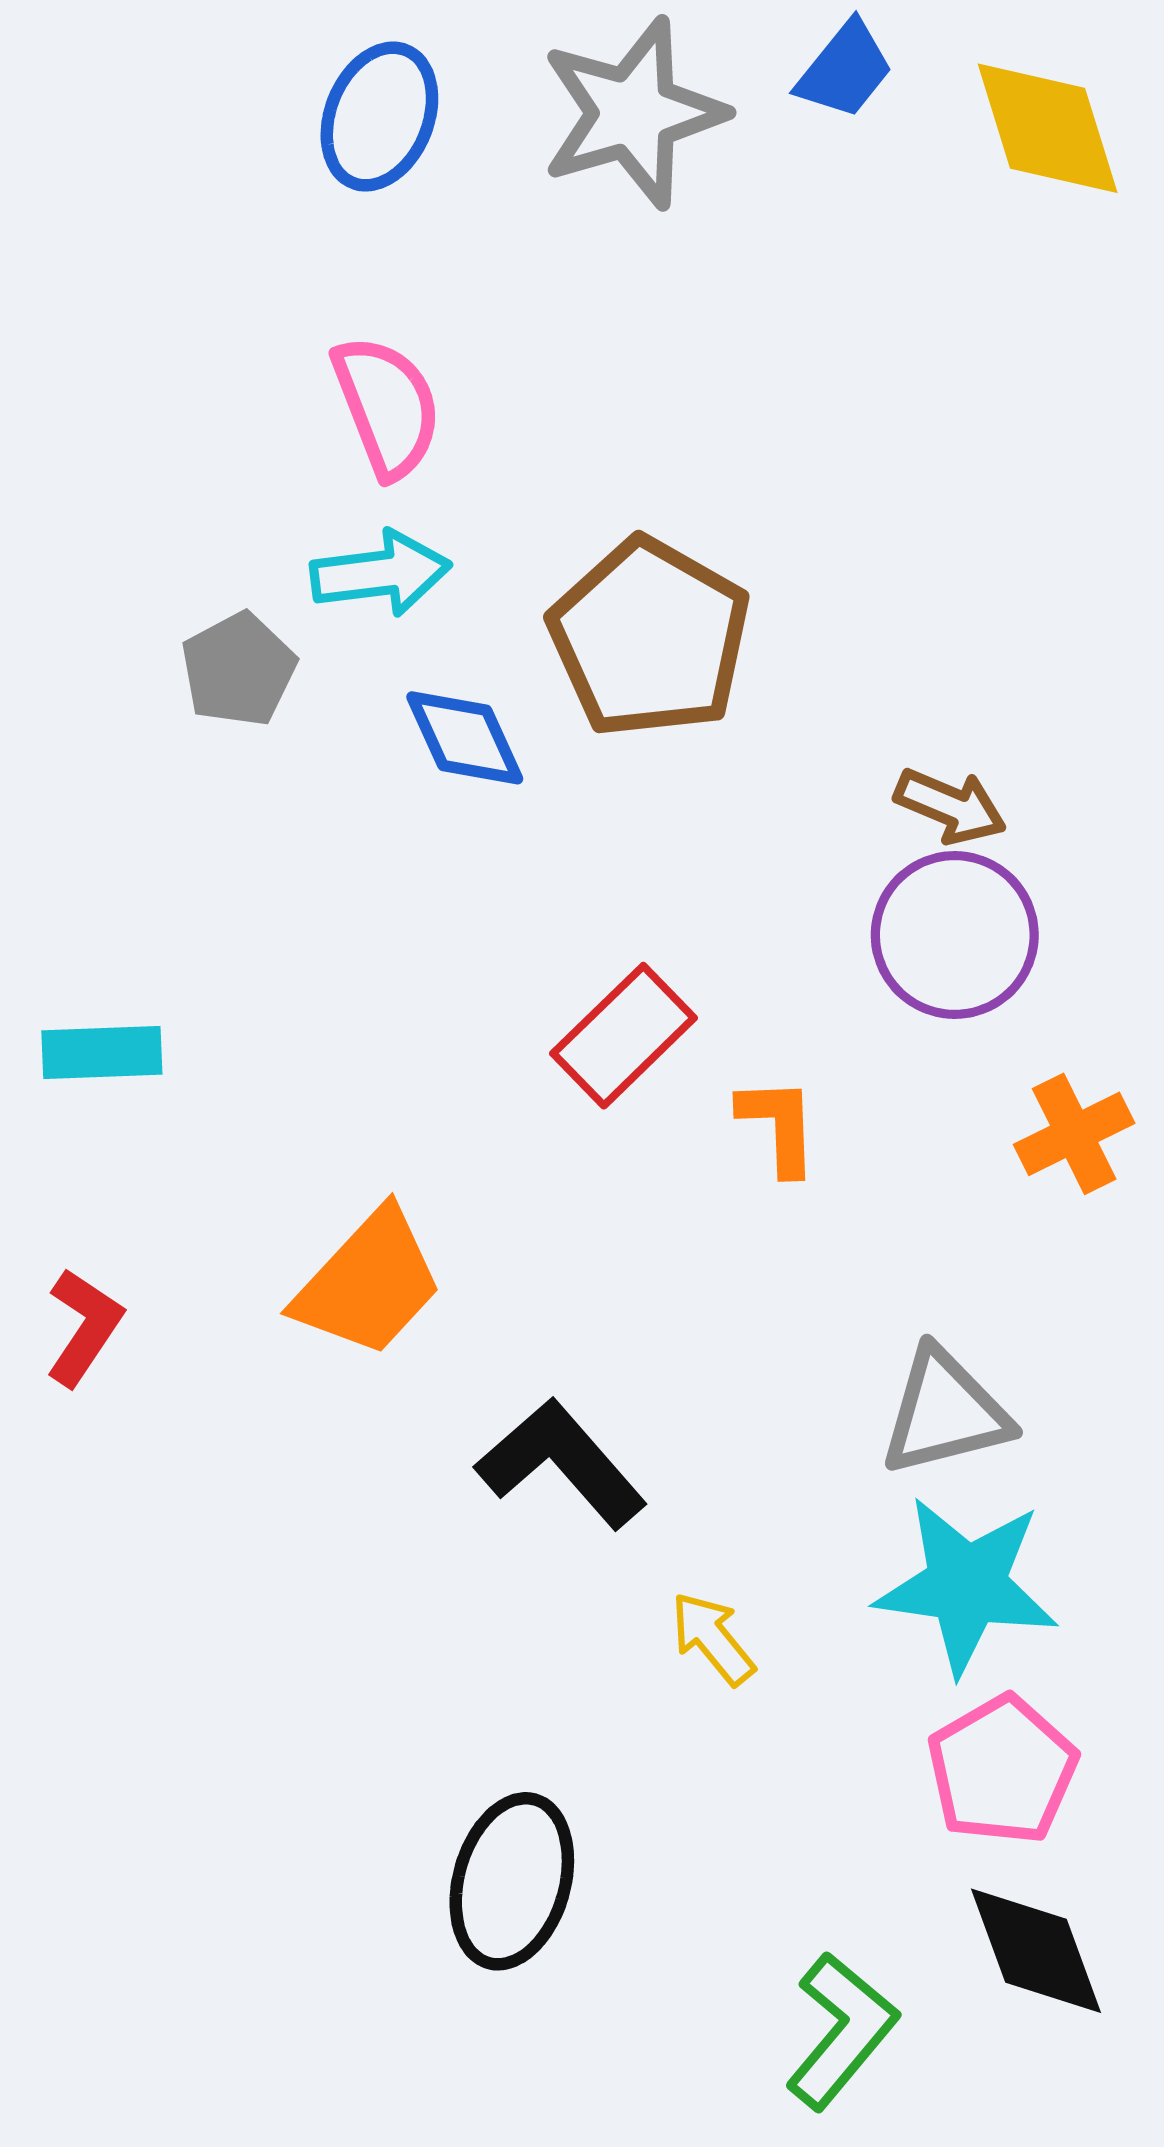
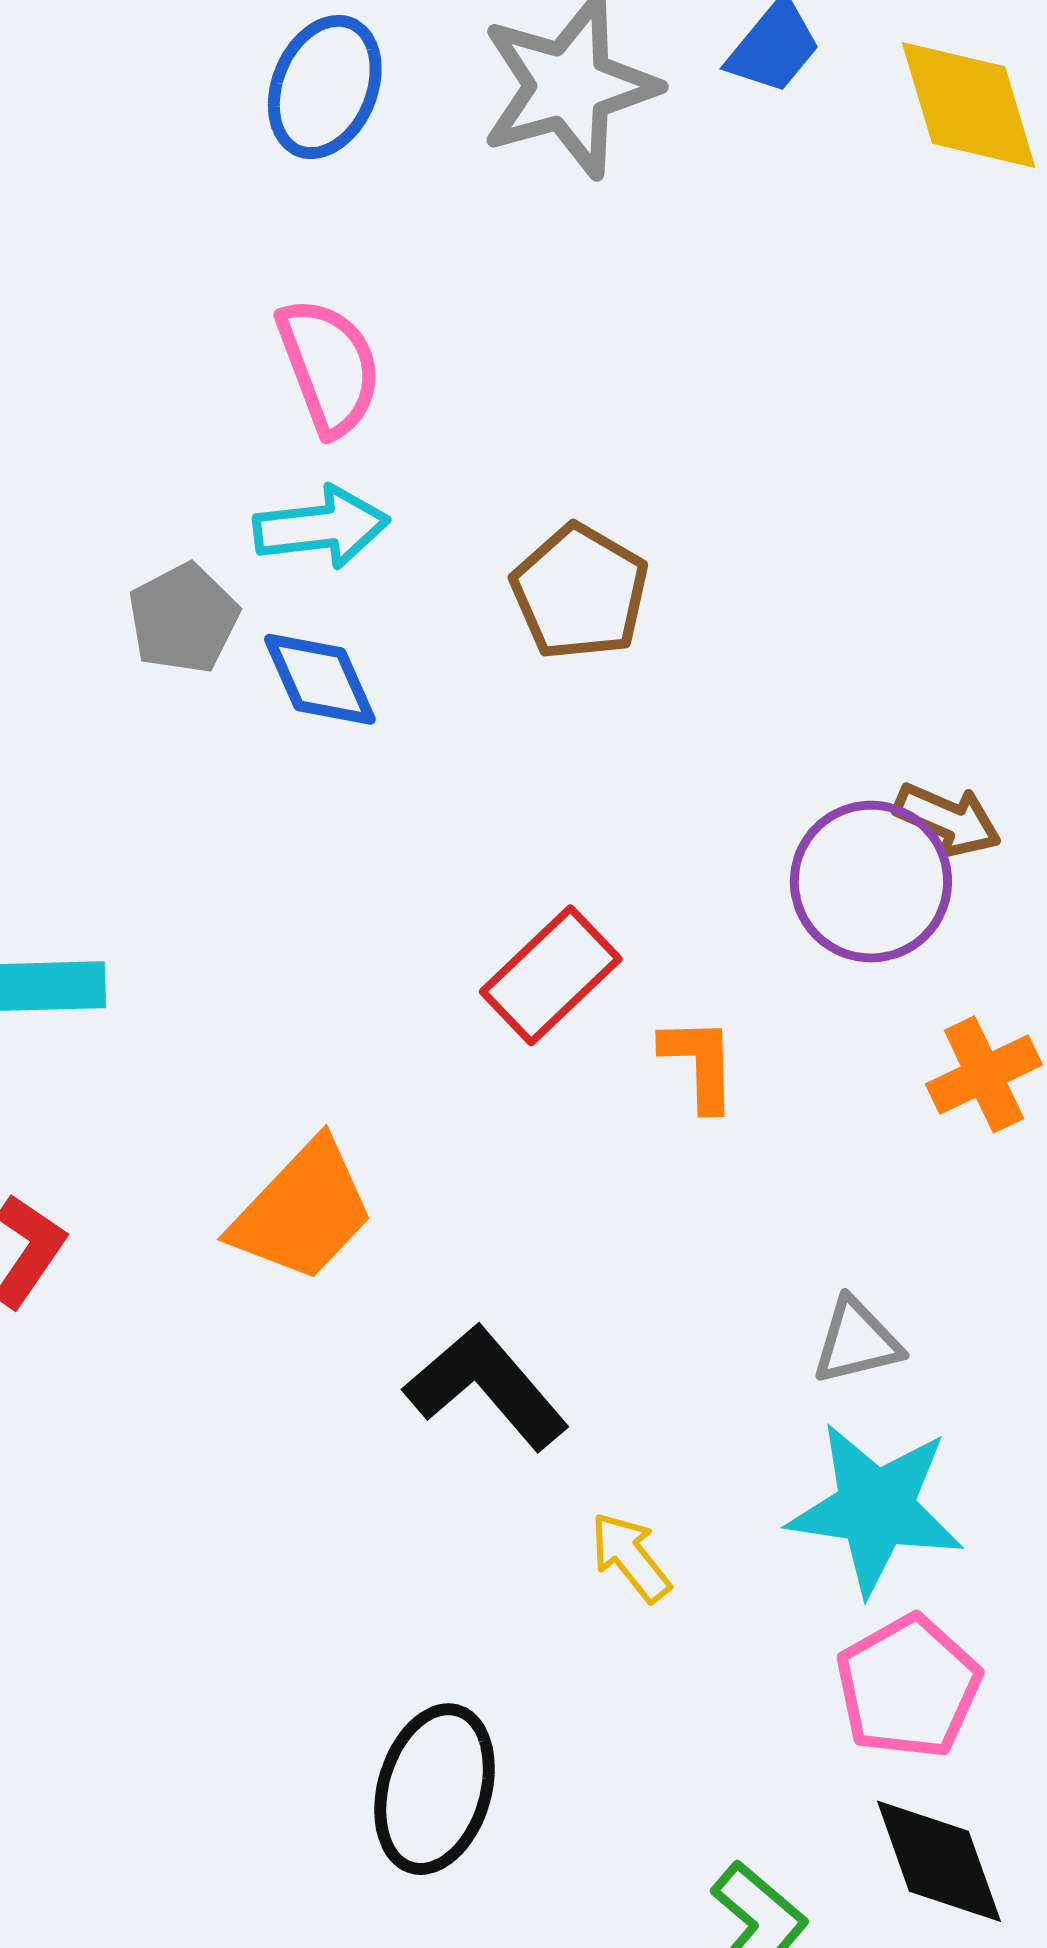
brown pentagon: (650, 638) -> (580, 592), size x0.7
blue diamond: (465, 738) -> (320, 679), moved
brown arrow: (950, 806) -> (948, 820), moved
gray triangle: (945, 1412) -> (857, 1341), size x0.7

